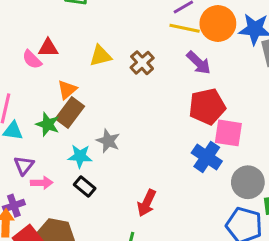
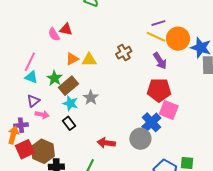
yellow triangle: (100, 56) -> (89, 60), moved
brown rectangle: (70, 112) -> (68, 86), moved
gray circle: (248, 182) -> (140, 139), moved
red arrow: (147, 203) -> (106, 143), turned 60

